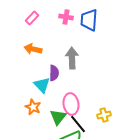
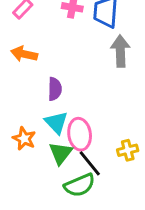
gray arrow: (72, 58) -> (120, 51), moved
cyan triangle: (42, 85) -> (56, 123), moved

